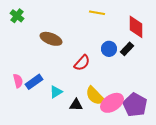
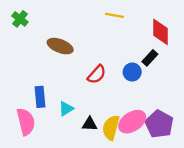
blue circle: (109, 49) -> (132, 72), moved
pink semicircle: (18, 81) -> (26, 122), moved, size x1.6
blue rectangle: (34, 82) -> (40, 97), turned -60
yellow semicircle: (95, 96) -> (111, 128), moved, turned 60

